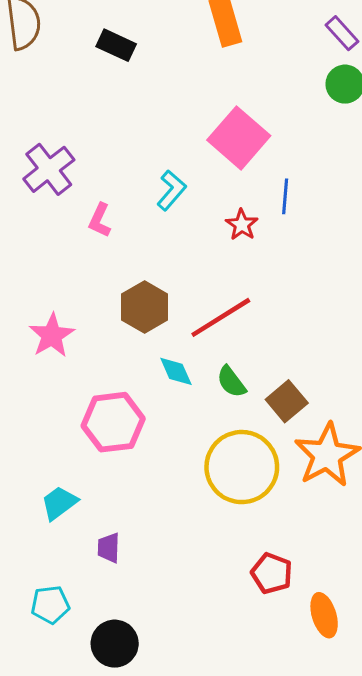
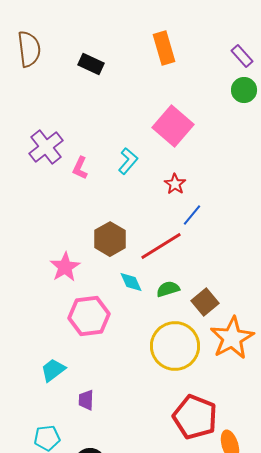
blue line: (285, 196) -> (192, 215), moved, turned 35
pink L-shape: (100, 220) -> (80, 168), moved
pink star: (52, 335) -> (65, 267), moved
green semicircle: (231, 382) -> (168, 289), turned 110
red pentagon: (272, 573) -> (195, 417), size x1.6

